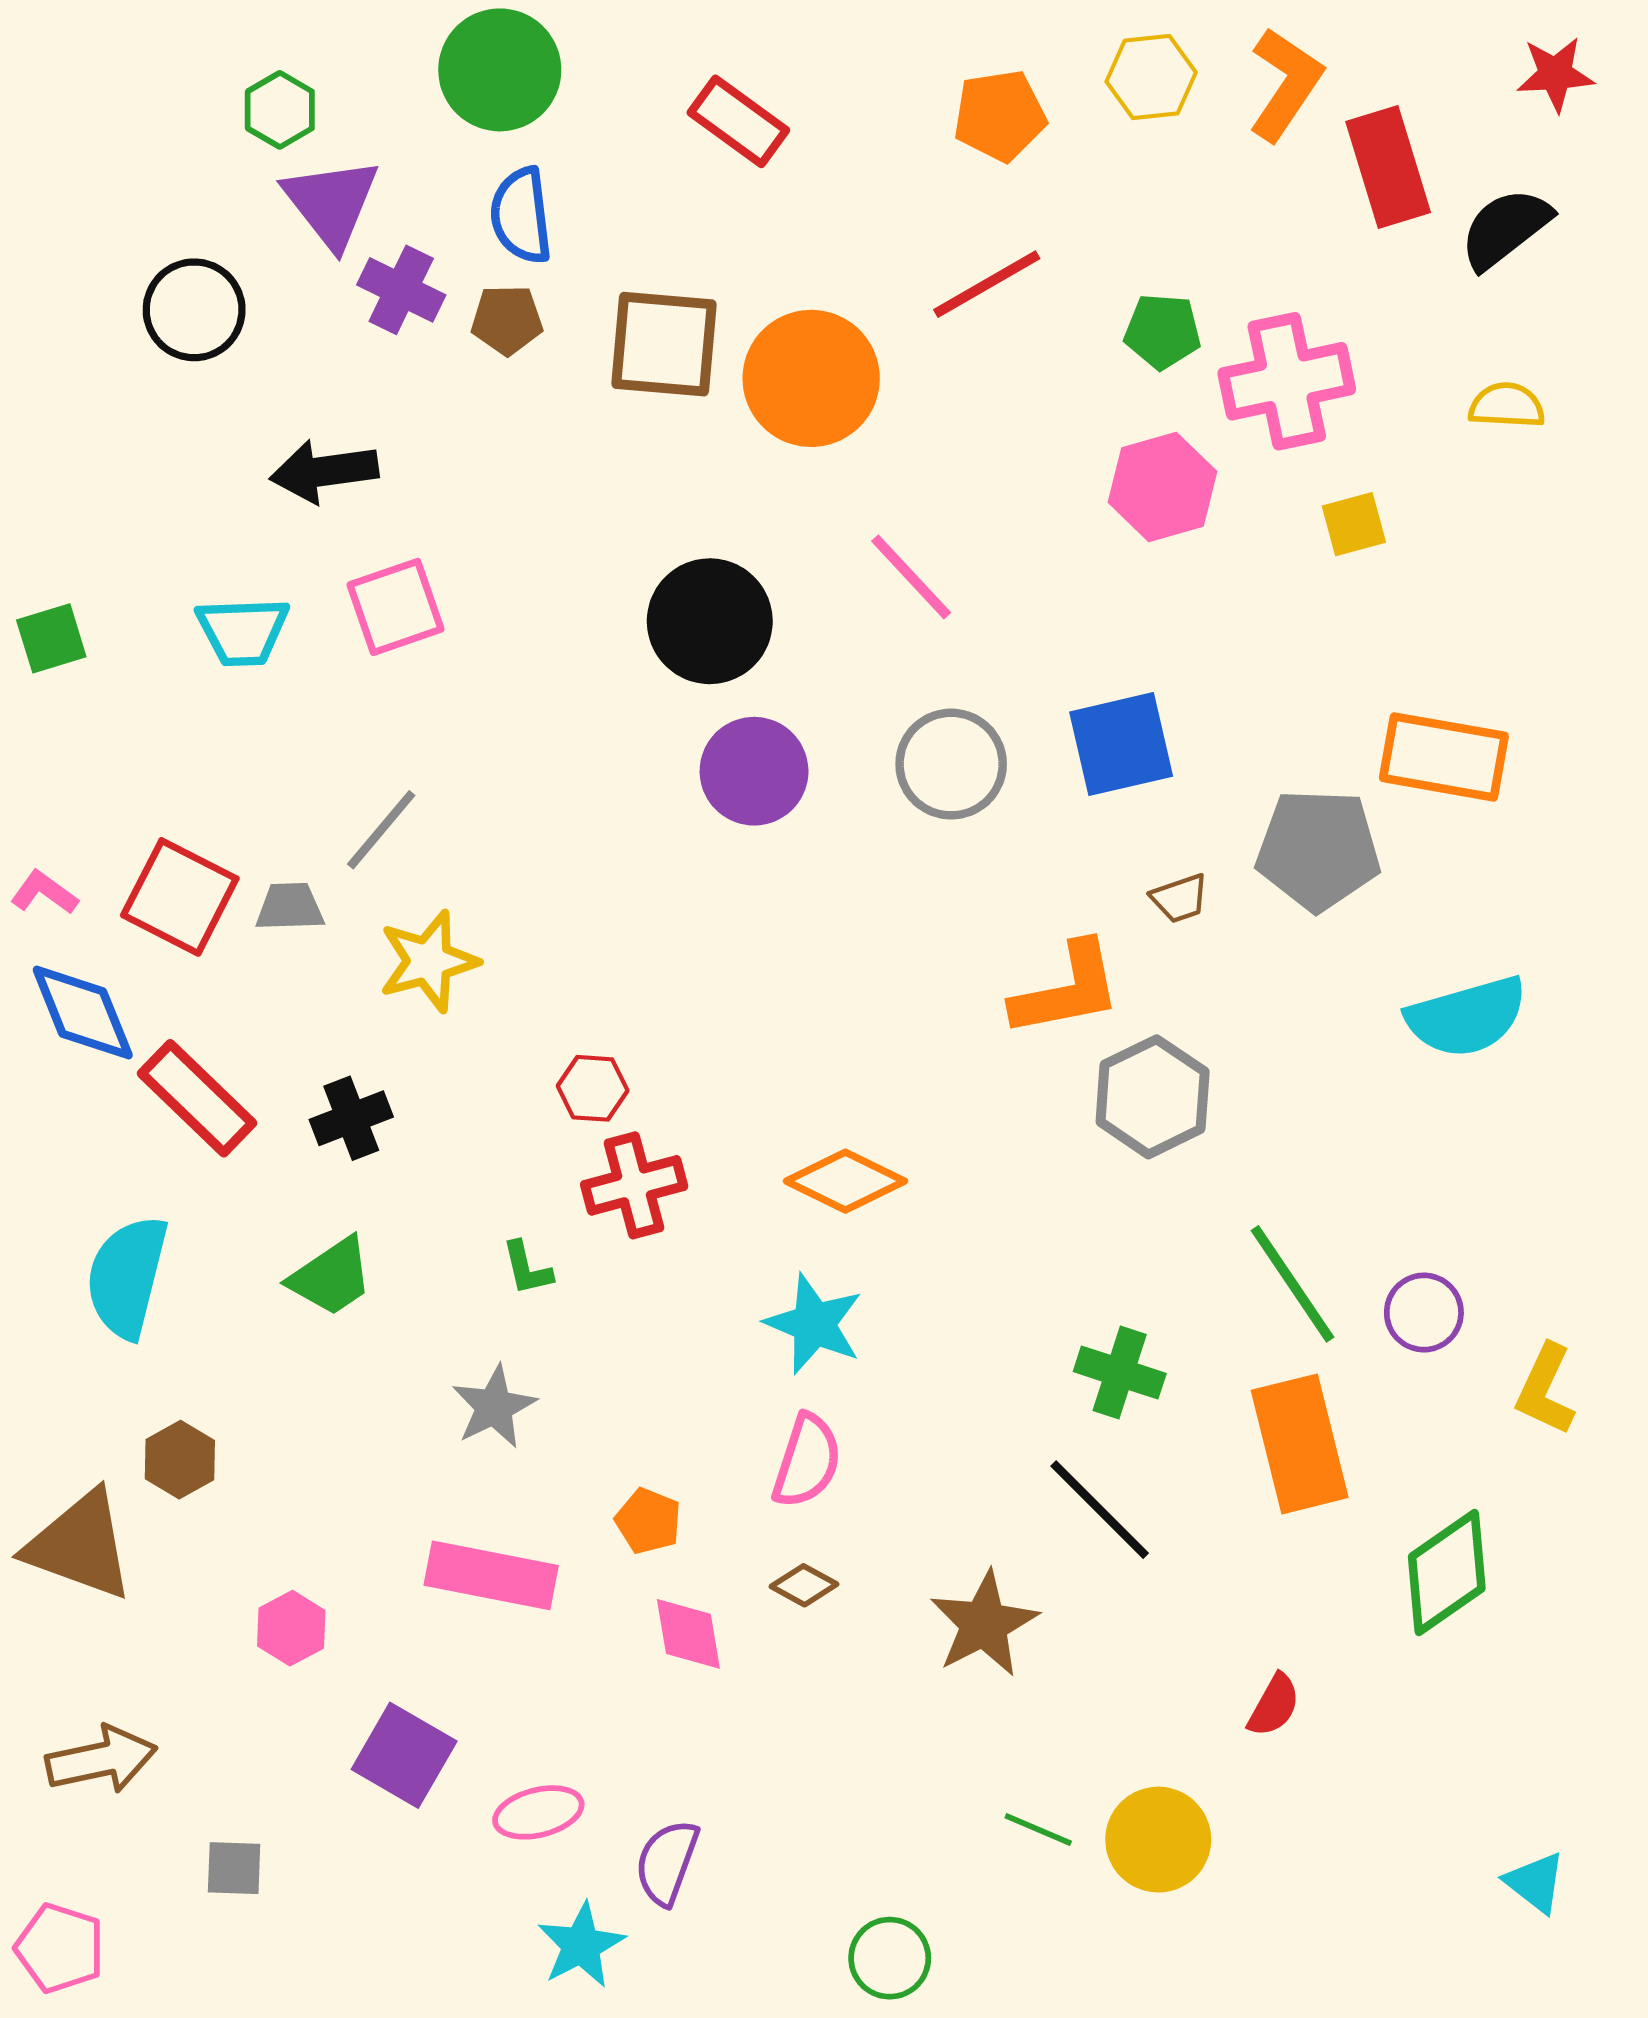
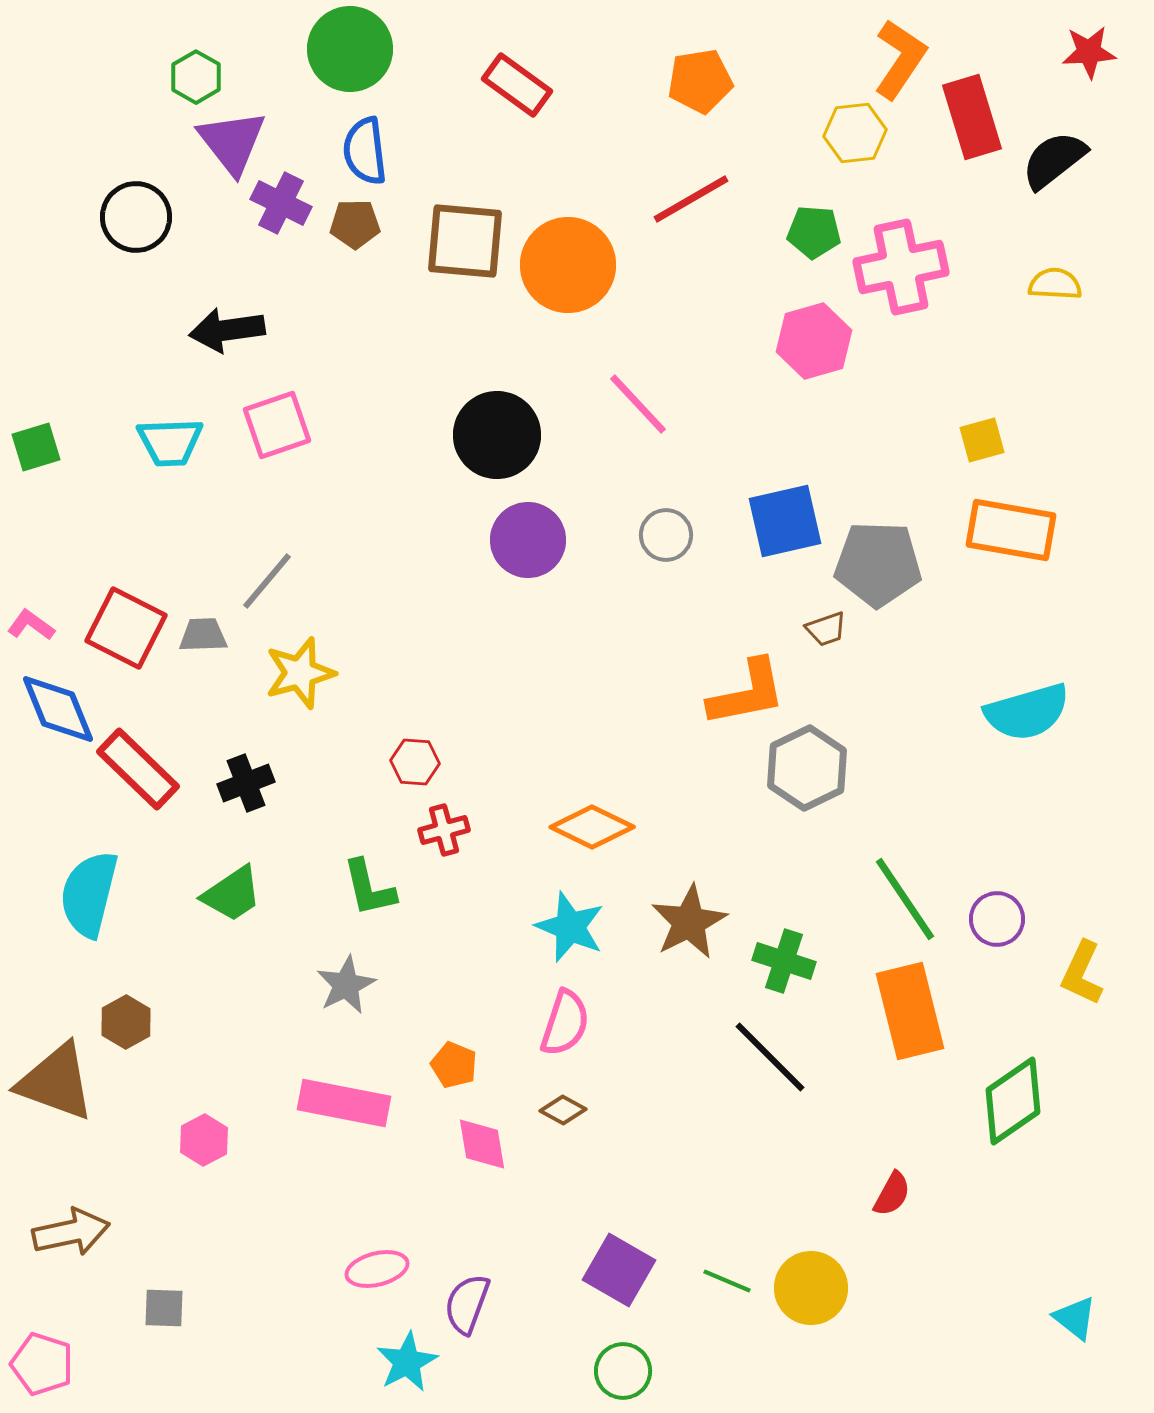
yellow hexagon: (1151, 77) -> (855, 133), moved
yellow square: (1354, 524) -> (982, 440), moved
gray circle: (951, 764) -> (666, 535), size x0.7
gray pentagon: (1318, 850) -> (878, 564), moved
red cross: (634, 1185) -> (444, 830), size x0.7
green L-shape: (527, 1268) -> (369, 888), size x1.5
brown star: (984, 1624) -> (689, 922), moved
purple square: (404, 1755) -> (619, 1270), moved

